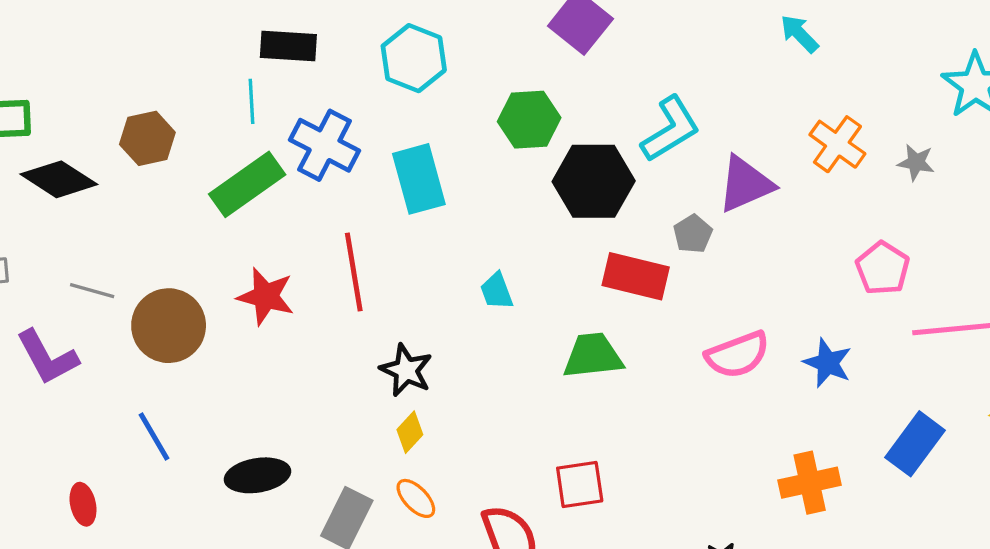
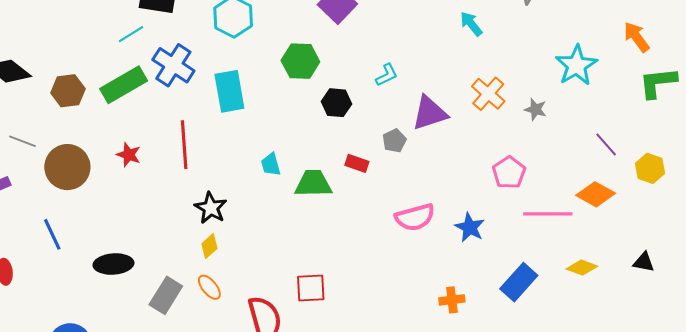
cyan line: (251, 101) -> (131, 34), turned 56
cyan L-shape: (670, 129) -> (387, 75), size x0.6
brown hexagon: (147, 138) -> (68, 91), moved
black hexagon: (594, 181) -> (336, 103), size x0.6
red rectangle: (636, 276) -> (357, 163), size x0.6
red star: (266, 296) -> (129, 155), size x0.7
green trapezoid: (593, 356) -> (313, 184), moved
orange cross: (810, 483) -> (452, 300), size x0.7

